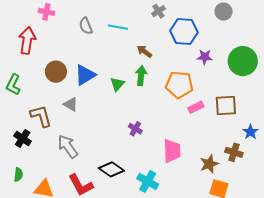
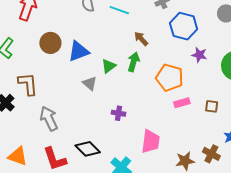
gray triangle: (71, 104) -> (90, 83), moved
brown square: (226, 106) -> (212, 106), size x0.6
purple cross: (135, 129) -> (119, 113), turned -32

